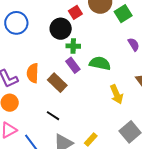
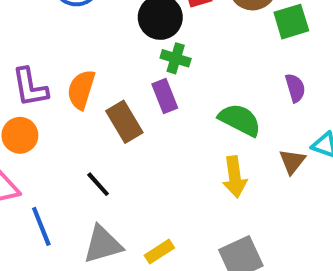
green semicircle: (100, 63) -> (240, 120), moved

